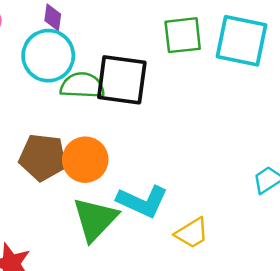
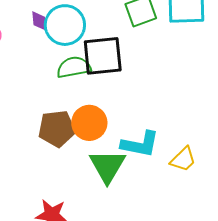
cyan circle: (48, 56) -> (65, 25), moved

